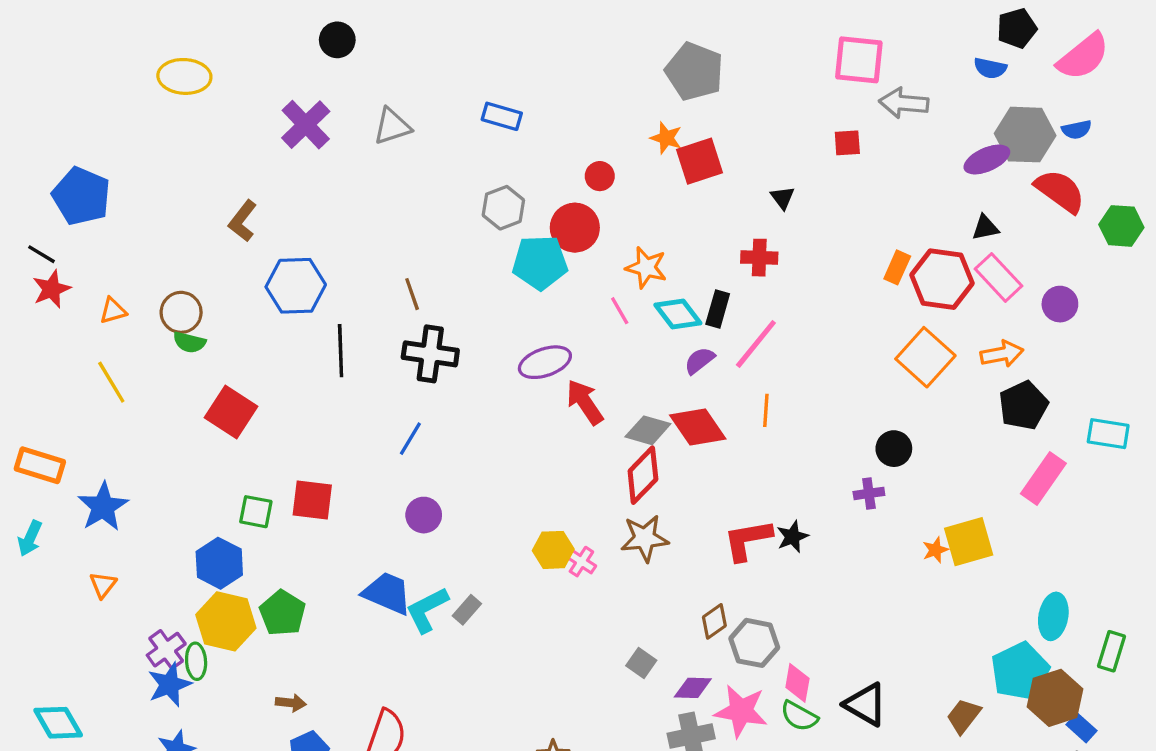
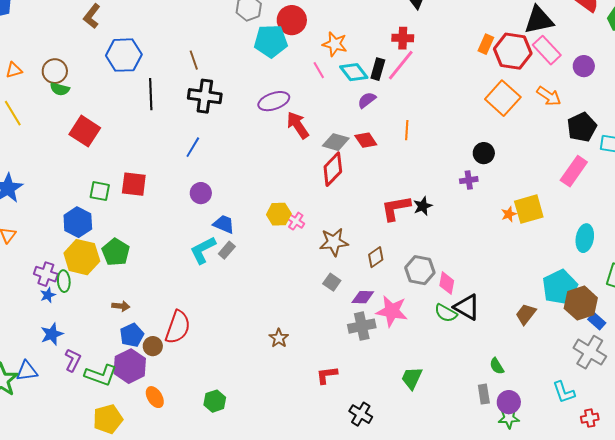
black triangle: (985, 228) -> (539, 20), size x1.8
pink line: (756, 344) -> (401, 65), moved
orange arrow: (1002, 354) -> (549, 96), turned 45
black pentagon: (1023, 405) -> (582, 127), moved
red diamond: (698, 427) -> (366, 140), size x0.7
brown star: (645, 538) -> (334, 242), moved
blue trapezoid: (387, 593) -> (224, 224), moved, size x0.7
cyan ellipse: (1053, 616) -> (585, 238), moved
gray hexagon: (754, 643) -> (420, 270), moved
purple cross: (166, 650) -> (46, 274), turned -35
pink diamond: (797, 683) -> (447, 283), moved
blue star: (169, 685) -> (48, 295), size x0.6
green semicircle: (799, 716) -> (446, 313), moved

